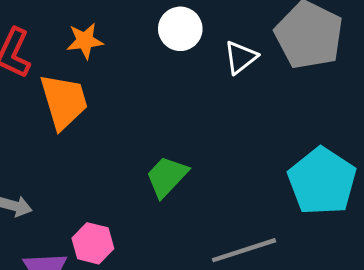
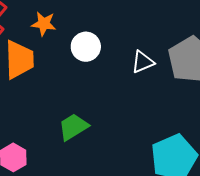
white circle: (180, 29) -> (86, 47), moved

